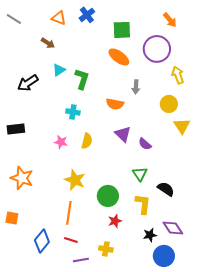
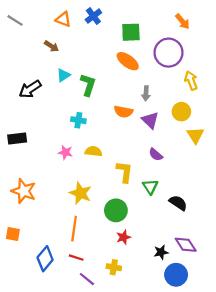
purple triangle: (123, 134) -> (150, 120), moved
yellow semicircle: (87, 141) -> (93, 151), turned -98
yellow L-shape: (143, 204) -> (125, 172), moved
purple line: (81, 260) -> (87, 279), turned 49

